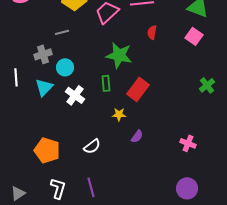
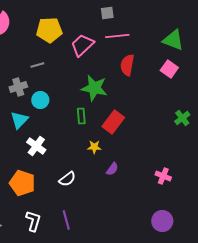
red semicircle: (152, 32) -> (127, 65), size x1.5
white cross: (75, 95) -> (36, 146), moved

